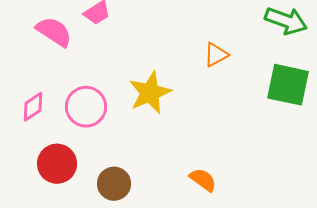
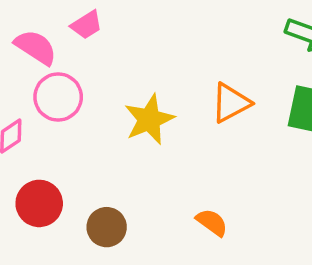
orange triangle: (216, 55) -> (231, 103), moved, size x1.4
pink circle: (86, 107) -> (58, 97), moved

